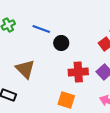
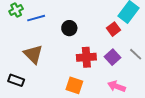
blue line: (41, 29) -> (36, 18), moved, turned -36

